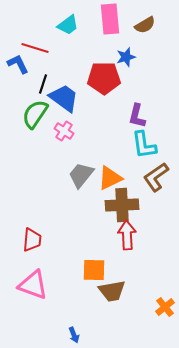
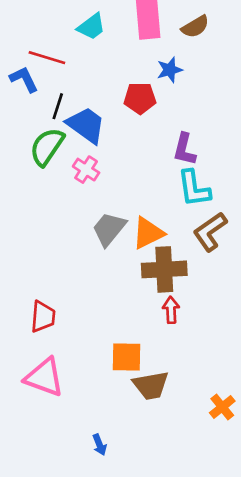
red pentagon: (104, 78) -> (140, 98), size x0.7
red arrow: (127, 235) -> (171, 310), size x0.7

